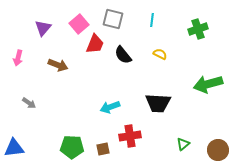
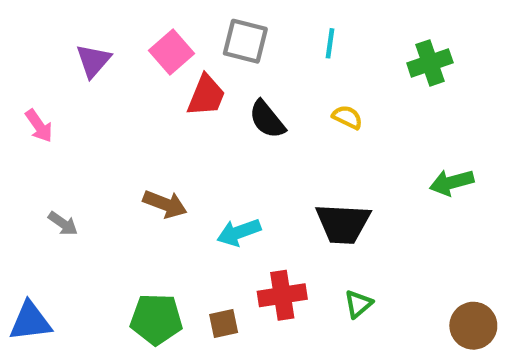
pink arrow: (18, 58) -> (39, 126), turned -49
brown arrow: (58, 65) -> (165, 204), moved
green arrow: (208, 84) -> (452, 182), size x0.7
green triangle: (183, 144) -> (358, 304), moved

